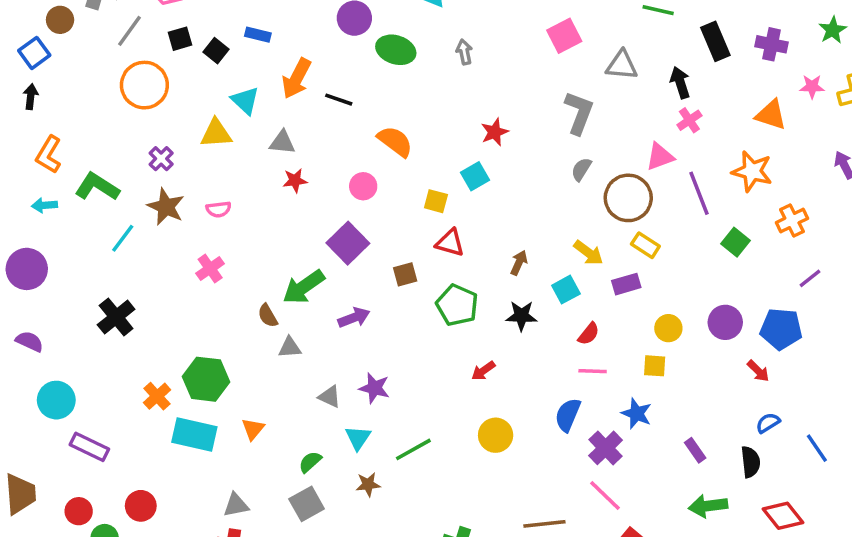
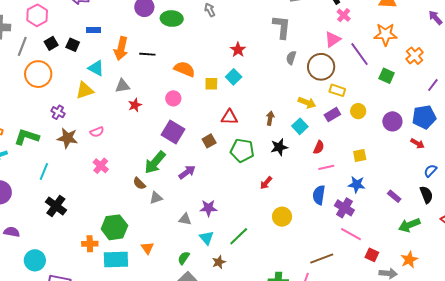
yellow square: (436, 201) -> (211, 84), moved
cyan line: (123, 238) -> (44, 171), moved
yellow circle: (668, 328) -> (358, 111), moved
orange cross: (157, 396) -> (90, 244), turned -35

